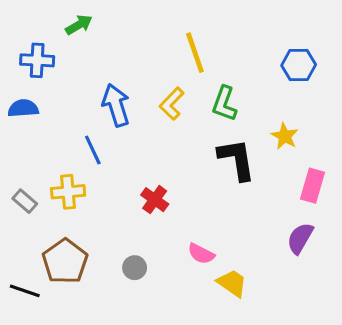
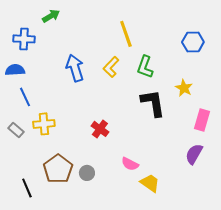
blue line: (93, 150) -> (25, 97), moved
brown pentagon: (65, 261) -> (58, 169), moved
black line: (25, 291) -> (27, 188), moved, turned 48

